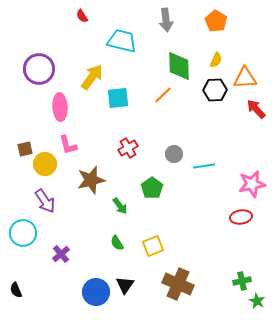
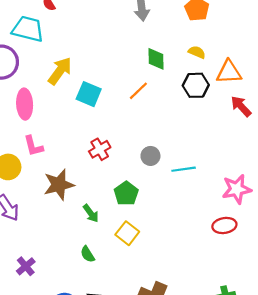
cyan trapezoid: (122, 41) -> (28, 29), moved
yellow semicircle: (216, 60) -> (197, 52), turned -91
green diamond: (179, 66) -> (156, 59), size x0.7
cyan square: (118, 98) -> (89, 94), turned 30
yellow square: (153, 246) -> (127, 233), moved, turned -30

